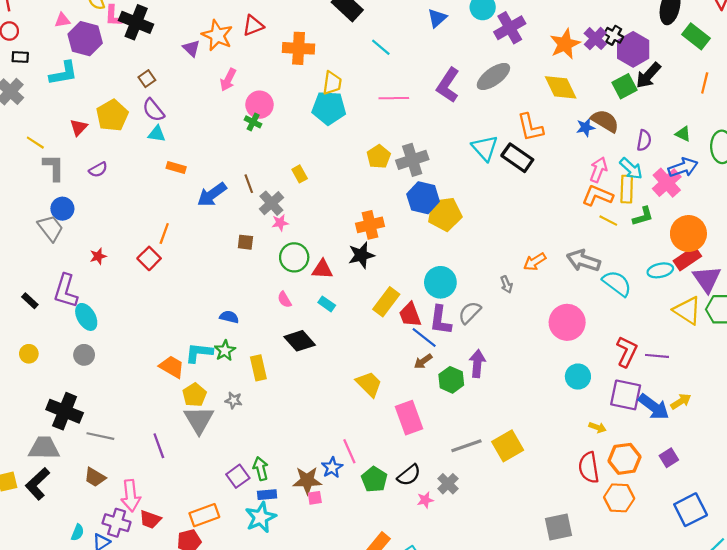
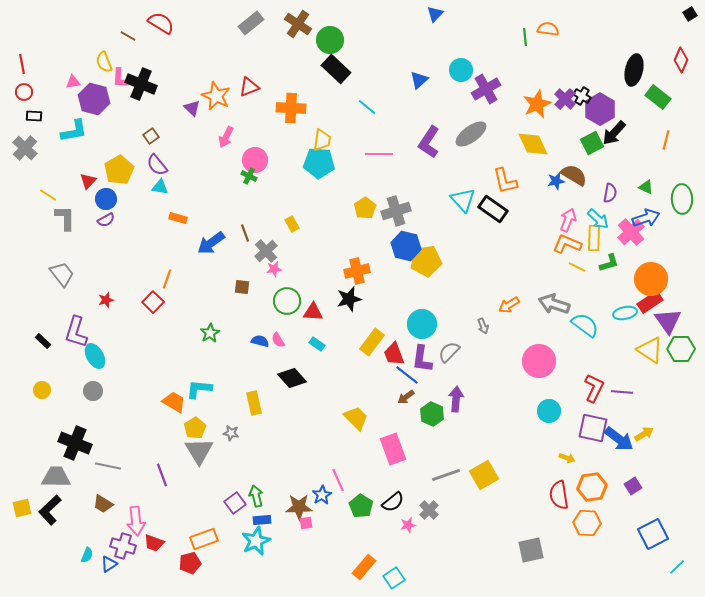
blue circle: (62, 209) -> (106, 199), moved
blue semicircle: (229, 317) -> (260, 341), moved
green star: (225, 351) -> (210, 333), moved

